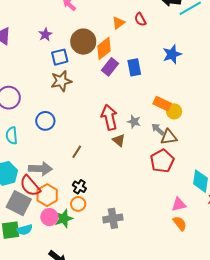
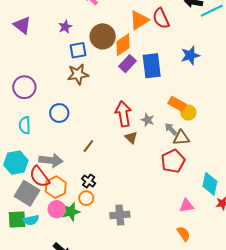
red semicircle: (140, 19) -> (161, 18), size x1.5
orange triangle: (118, 23) -> (139, 20), size x1.5
blue rectangle: (134, 67) -> (152, 66), size x1.4
orange semicircle: (180, 223) -> (184, 234), moved

